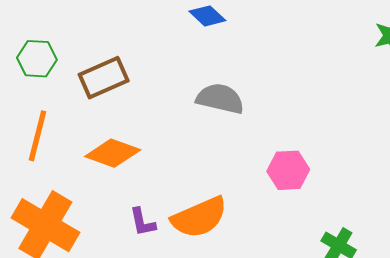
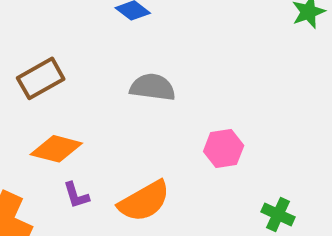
purple L-shape: (143, 222) -> (76, 195), moved

